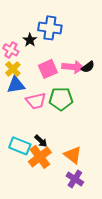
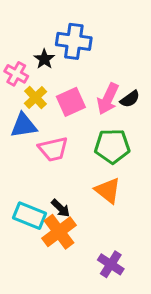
pink arrow: (73, 67) -> (108, 99), turned 110
yellow cross: (13, 69) -> (35, 97), moved
green pentagon: (61, 99) -> (112, 146), moved
orange triangle: (73, 155) -> (108, 190), moved

